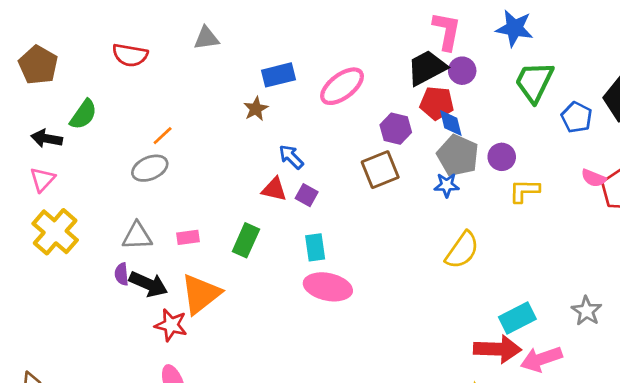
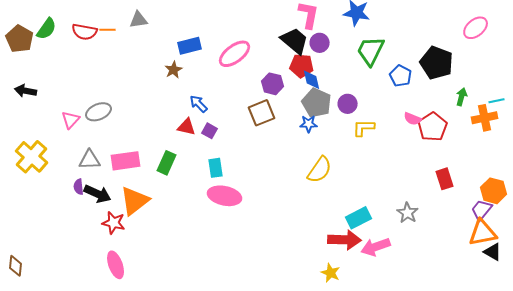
black trapezoid: (427, 68) -> (295, 41), turned 68
green semicircle: (83, 114) -> (47, 29), moved
orange line: (163, 136) -> (108, 30), moved, turned 42
pink triangle: (42, 179) -> (71, 120), moved
pink rectangle: (188, 237) -> (126, 161), size x1.8

